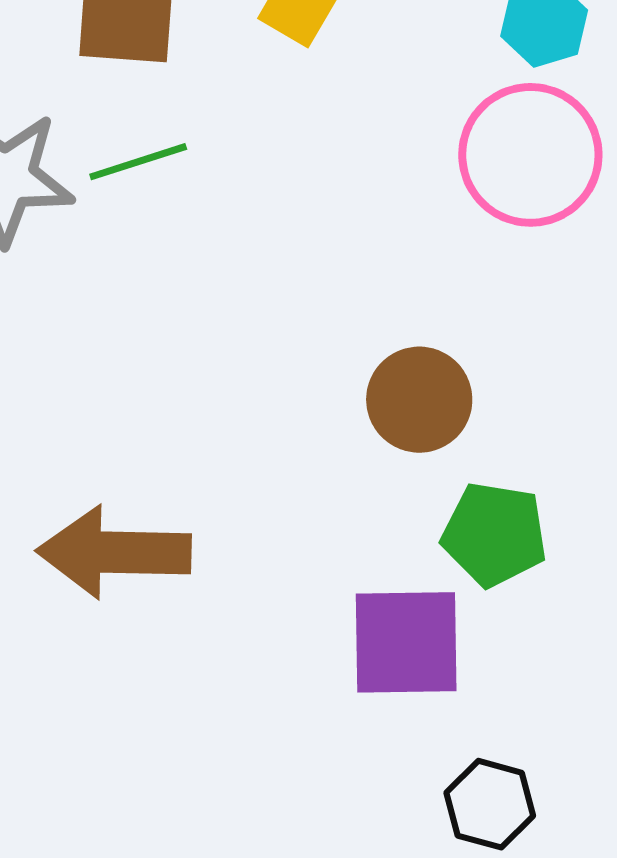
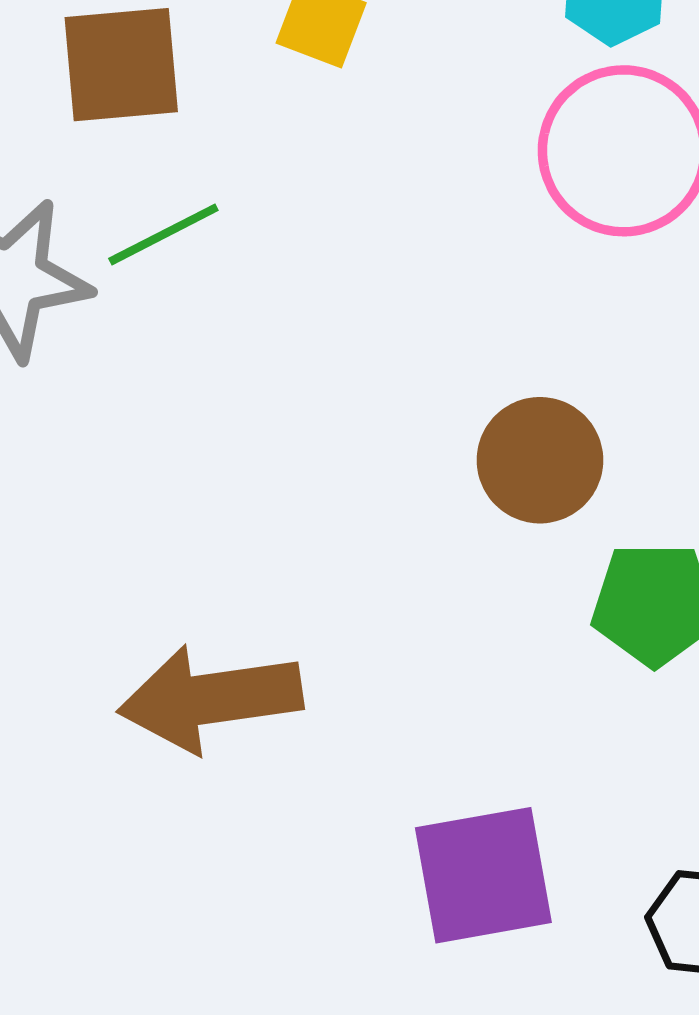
purple square: (406, 642) -> (483, 875), moved

